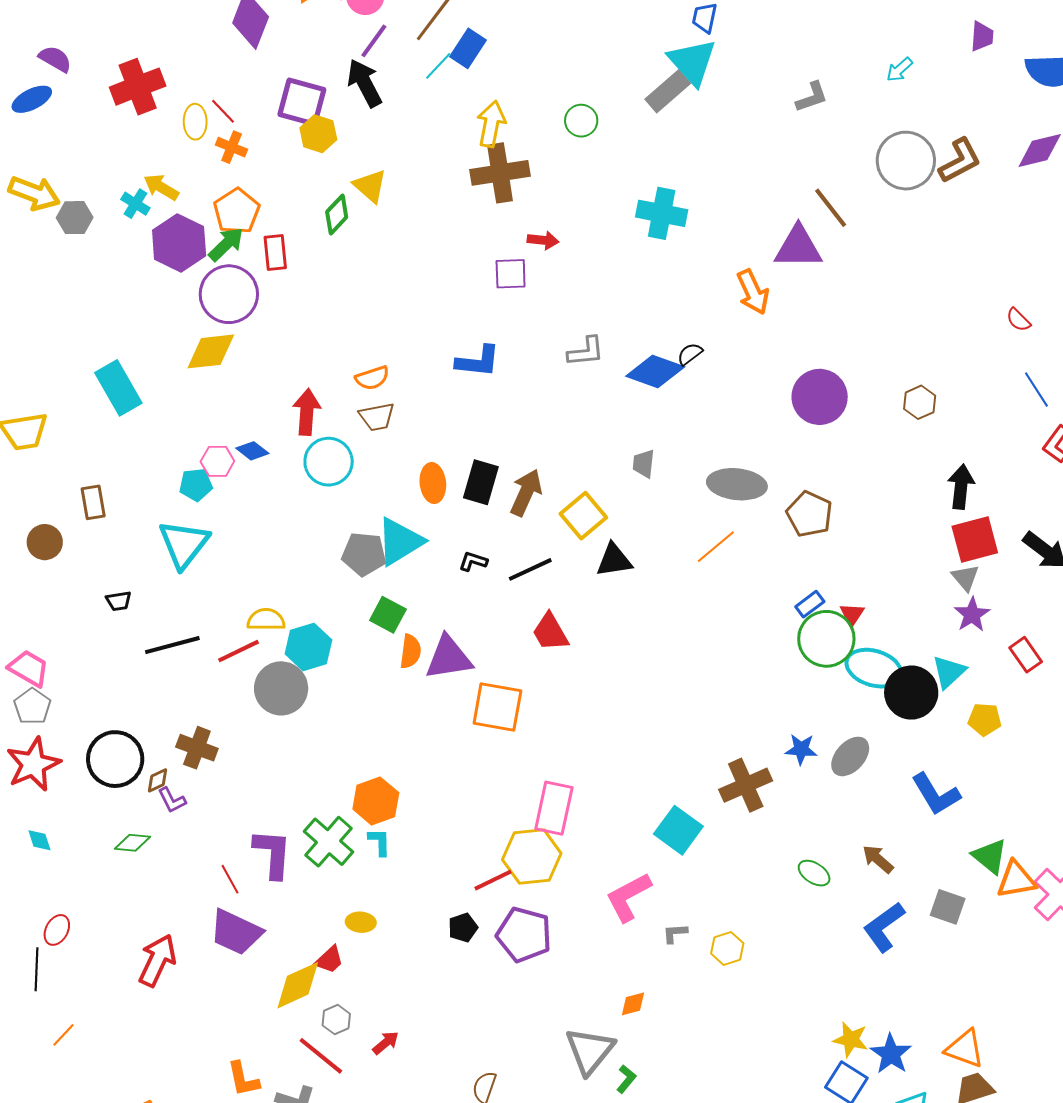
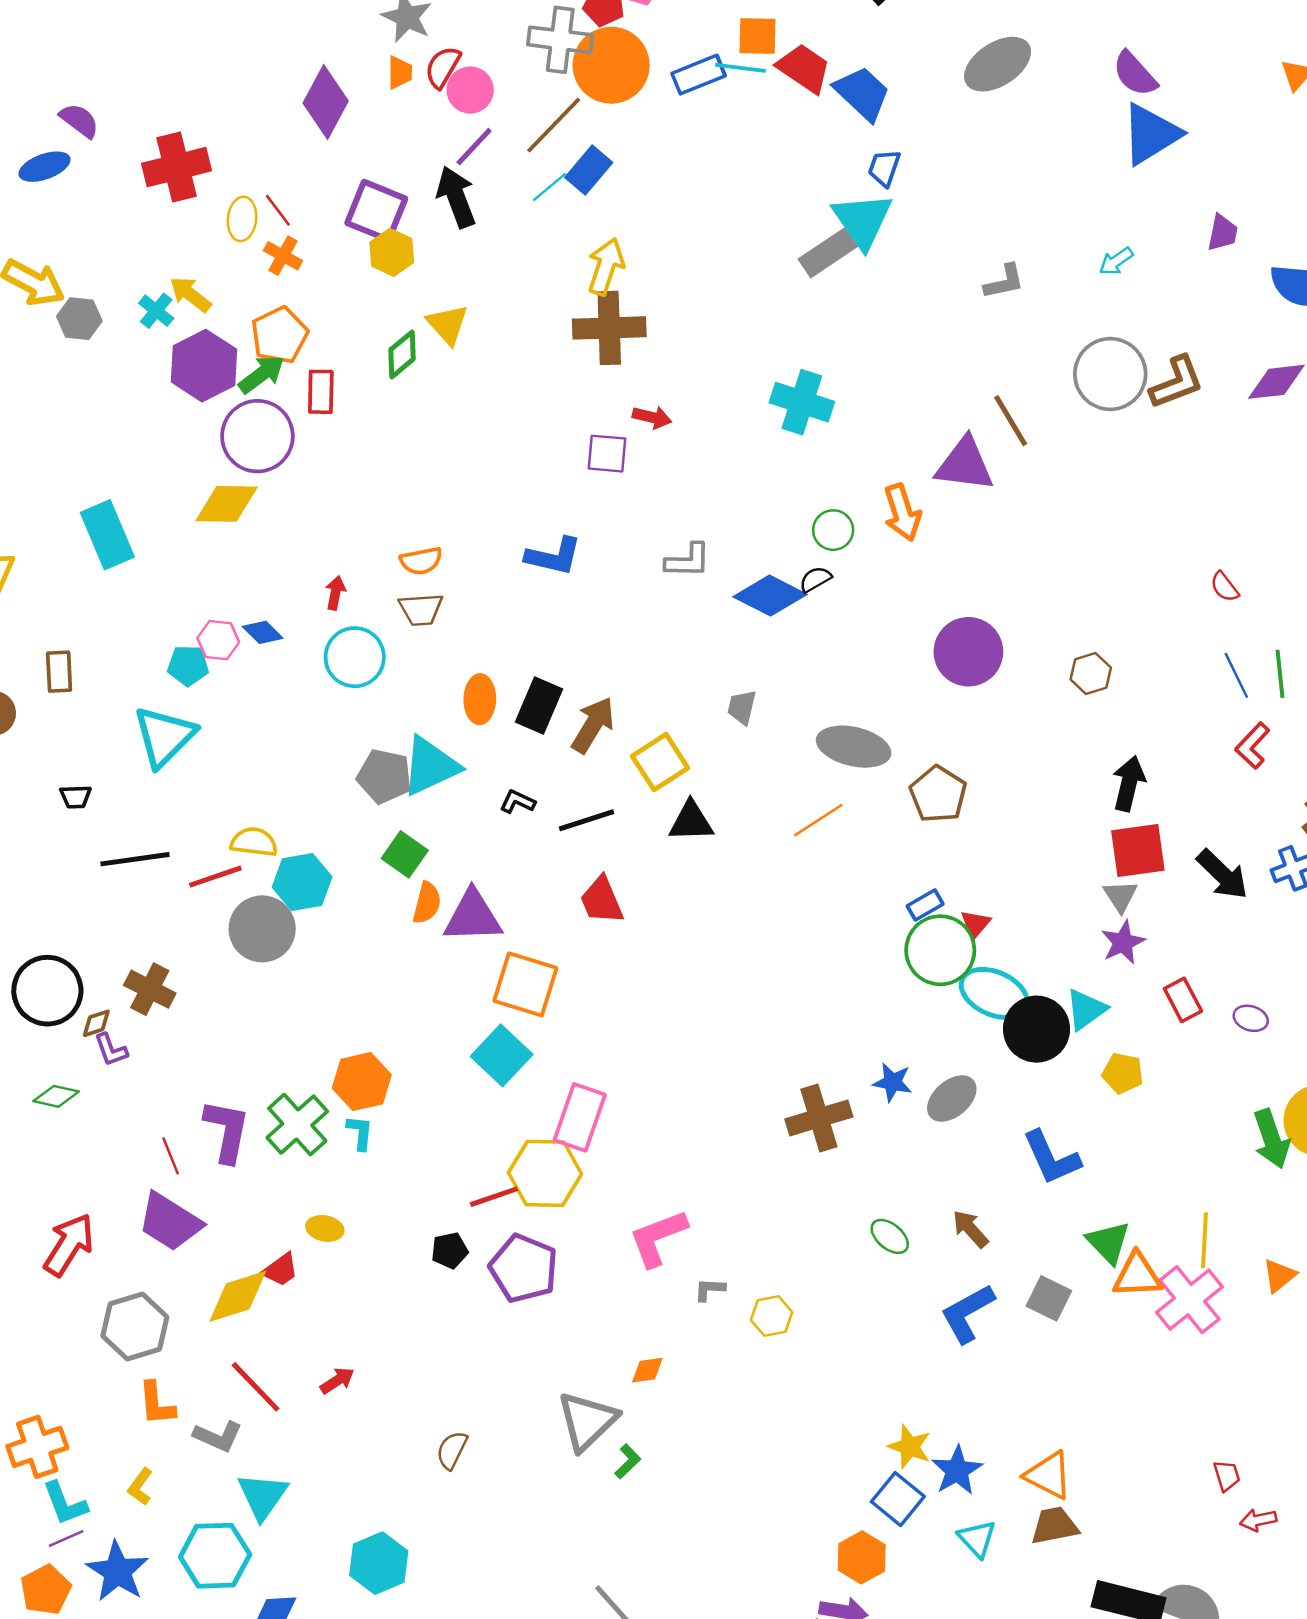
green circle: (581, 121) -> (833, 530), moved
red arrow: (307, 412) -> (335, 593), size x0.6
cyan square: (678, 830) -> (502, 1055), moved
gray hexagon: (336, 1020) -> (135, 1327), moved, size x1.8

